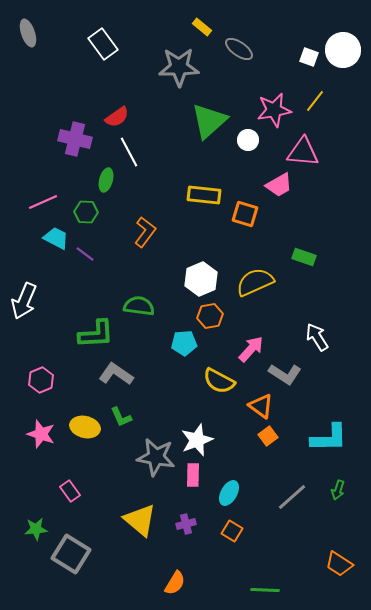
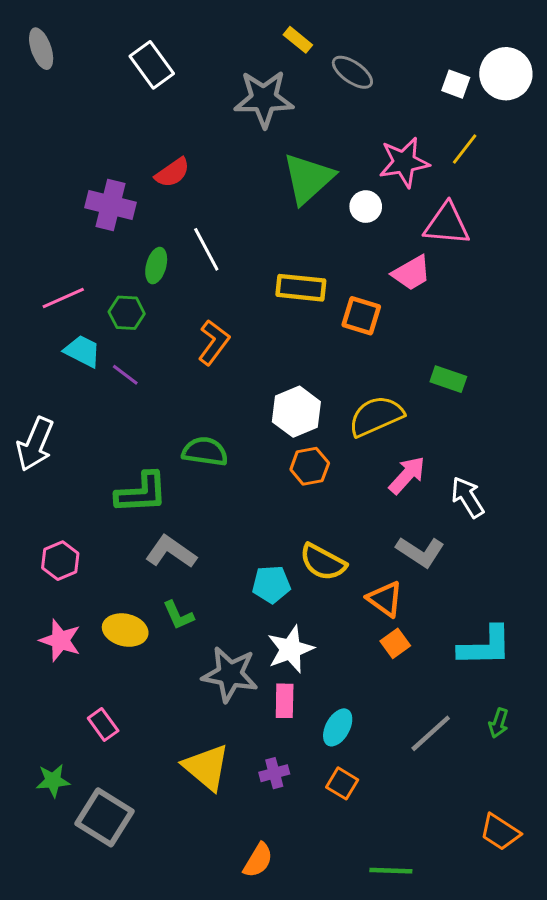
white line: (129, 152) -> (206, 249), moved
cyan pentagon: (184, 343) -> (271, 584), moved
pink arrow: (251, 349) -> (407, 475), moved

